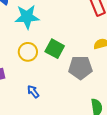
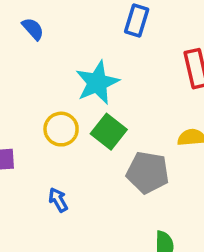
cyan star: (27, 17) -> (97, 83), moved, turned -30

